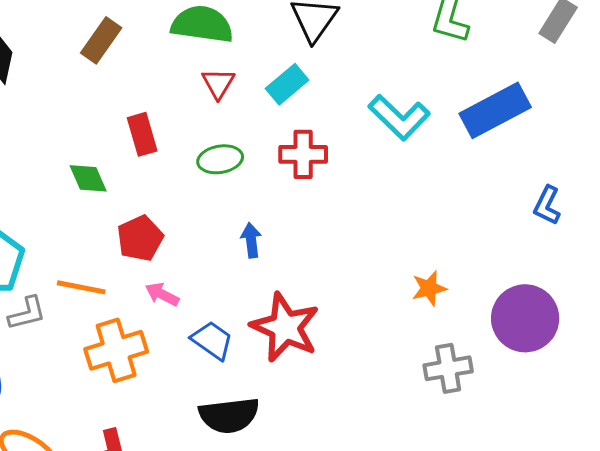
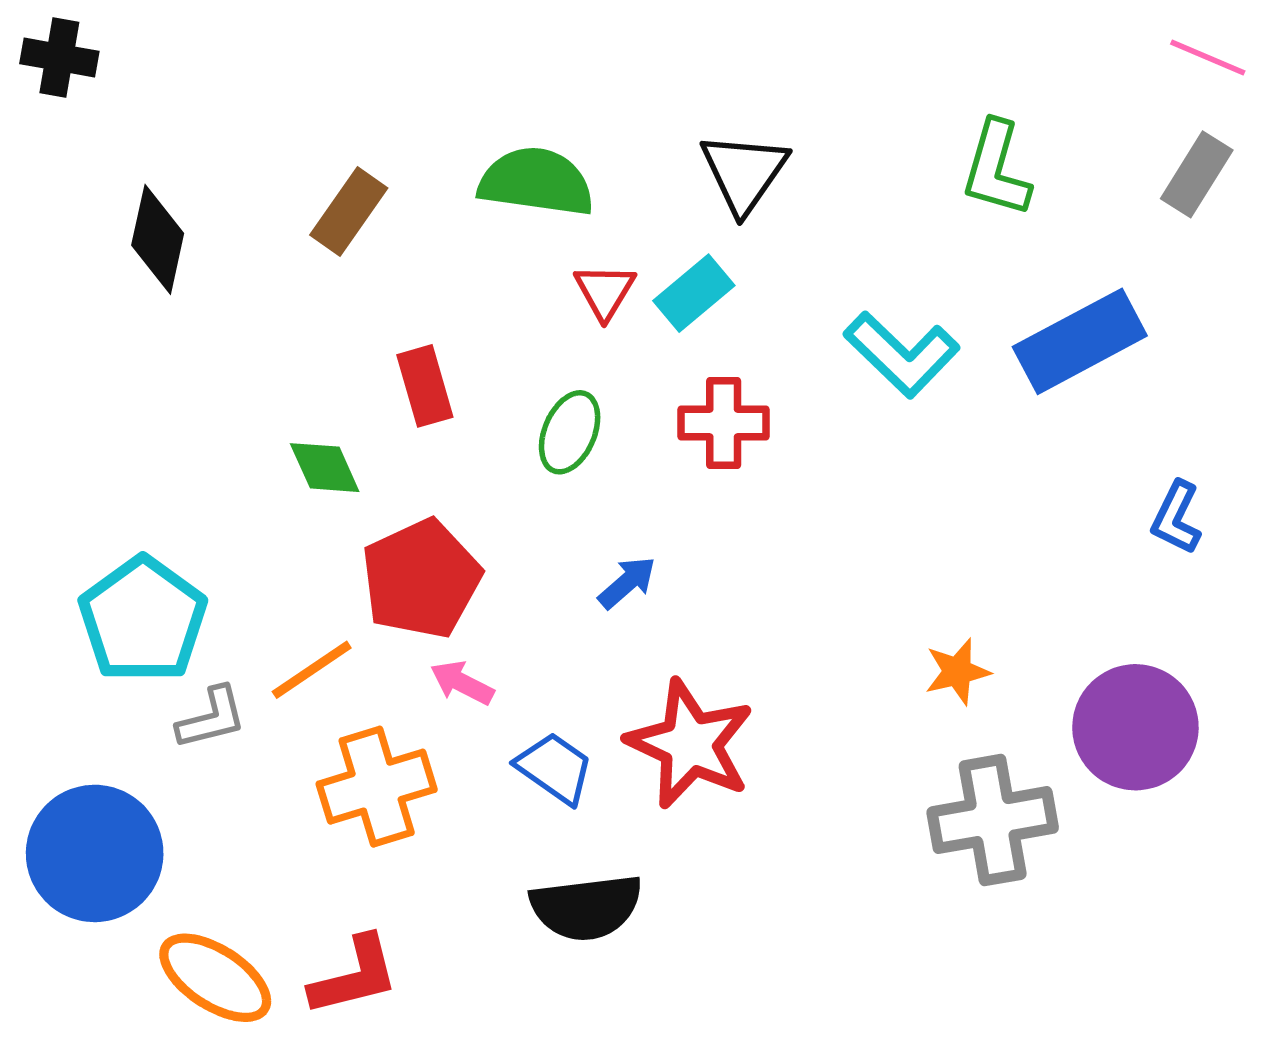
red triangle: (218, 83) -> (605, 291), moved
green ellipse: (220, 159) -> (570, 432), turned -57
red pentagon: (140, 238) -> (421, 579), size x1.4
blue arrow: (251, 240) -> (627, 583), turned 56
orange line: (81, 287) -> (312, 670), turned -45
gray cross: (448, 368) -> (993, 820), size x1.4

